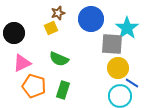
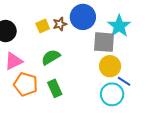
brown star: (58, 13) -> (60, 24), moved
green semicircle: (59, 59) -> (51, 57), turned 126
green rectangle: (63, 90) -> (55, 88), turned -42

